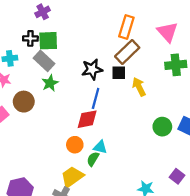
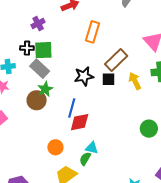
orange rectangle: (126, 27) -> (92, 32), moved
yellow arrow: (139, 87) -> (135, 81), moved
blue line: (96, 98) -> (72, 108), moved
brown circle: (24, 102) -> (37, 100), moved
orange circle: (75, 145) -> (55, 147), moved

